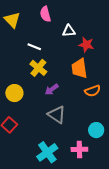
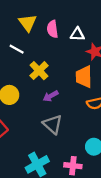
pink semicircle: (45, 14) -> (52, 29), moved
yellow triangle: (12, 20) -> (28, 23), moved
white line: (34, 47) -> (17, 49), moved

